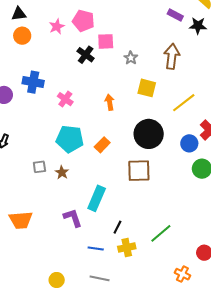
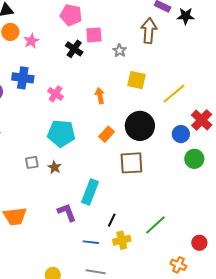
pink star: (57, 26) -> (31, 41), moved
brown arrow: (172, 56) -> (149, 31), moved
orange rectangle: (102, 145) -> (107, 134), moved

